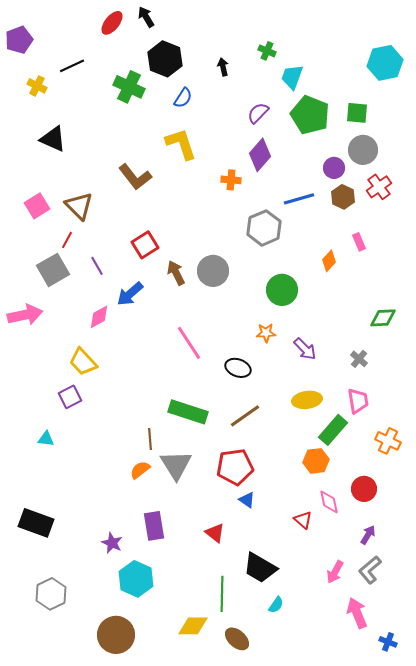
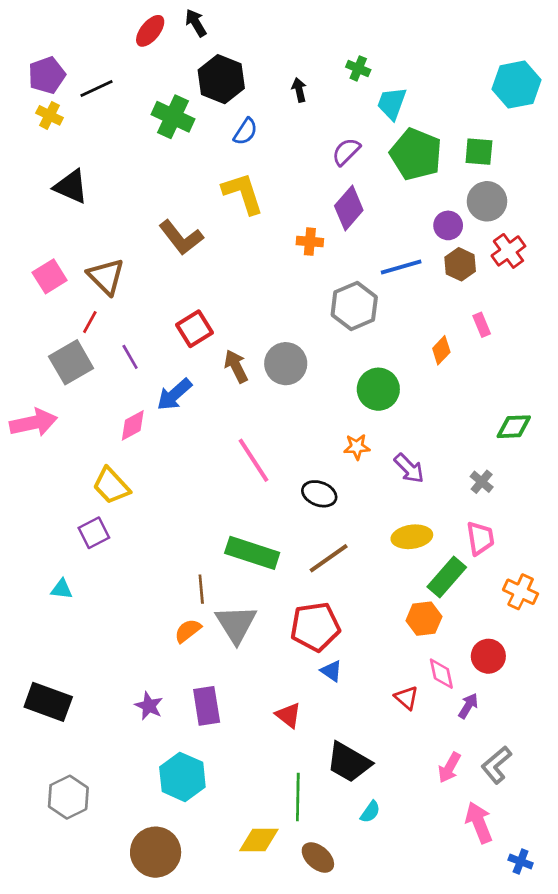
purple pentagon: (19, 40) -> (47, 75), moved
purple arrow: (368, 535) -> (468, 706), moved
purple star: (112, 543) -> (149, 706), moved

